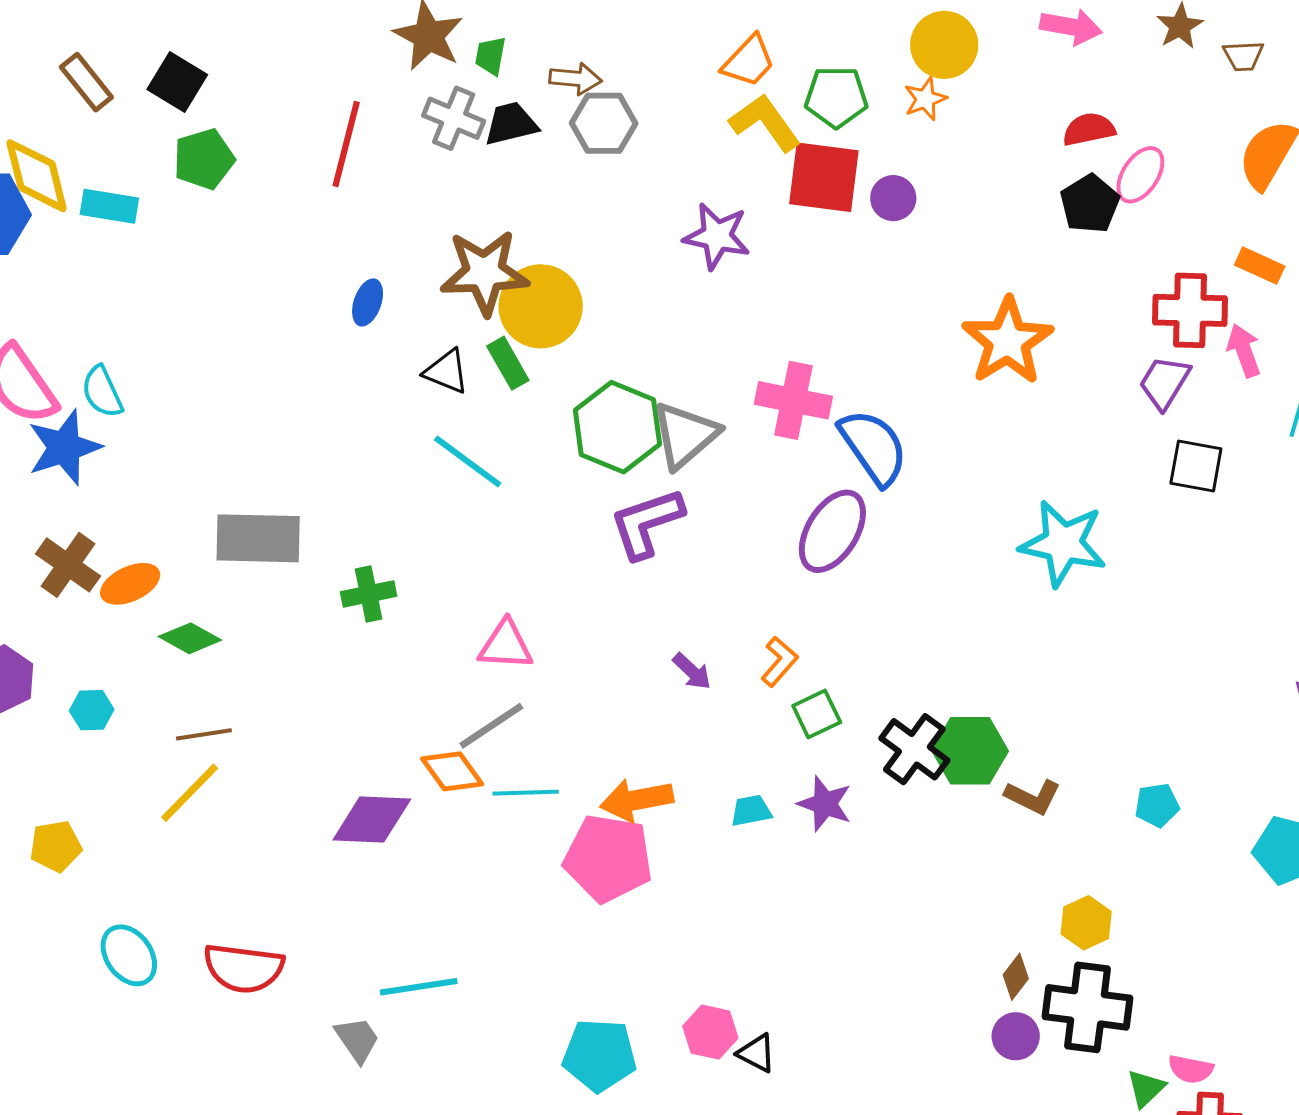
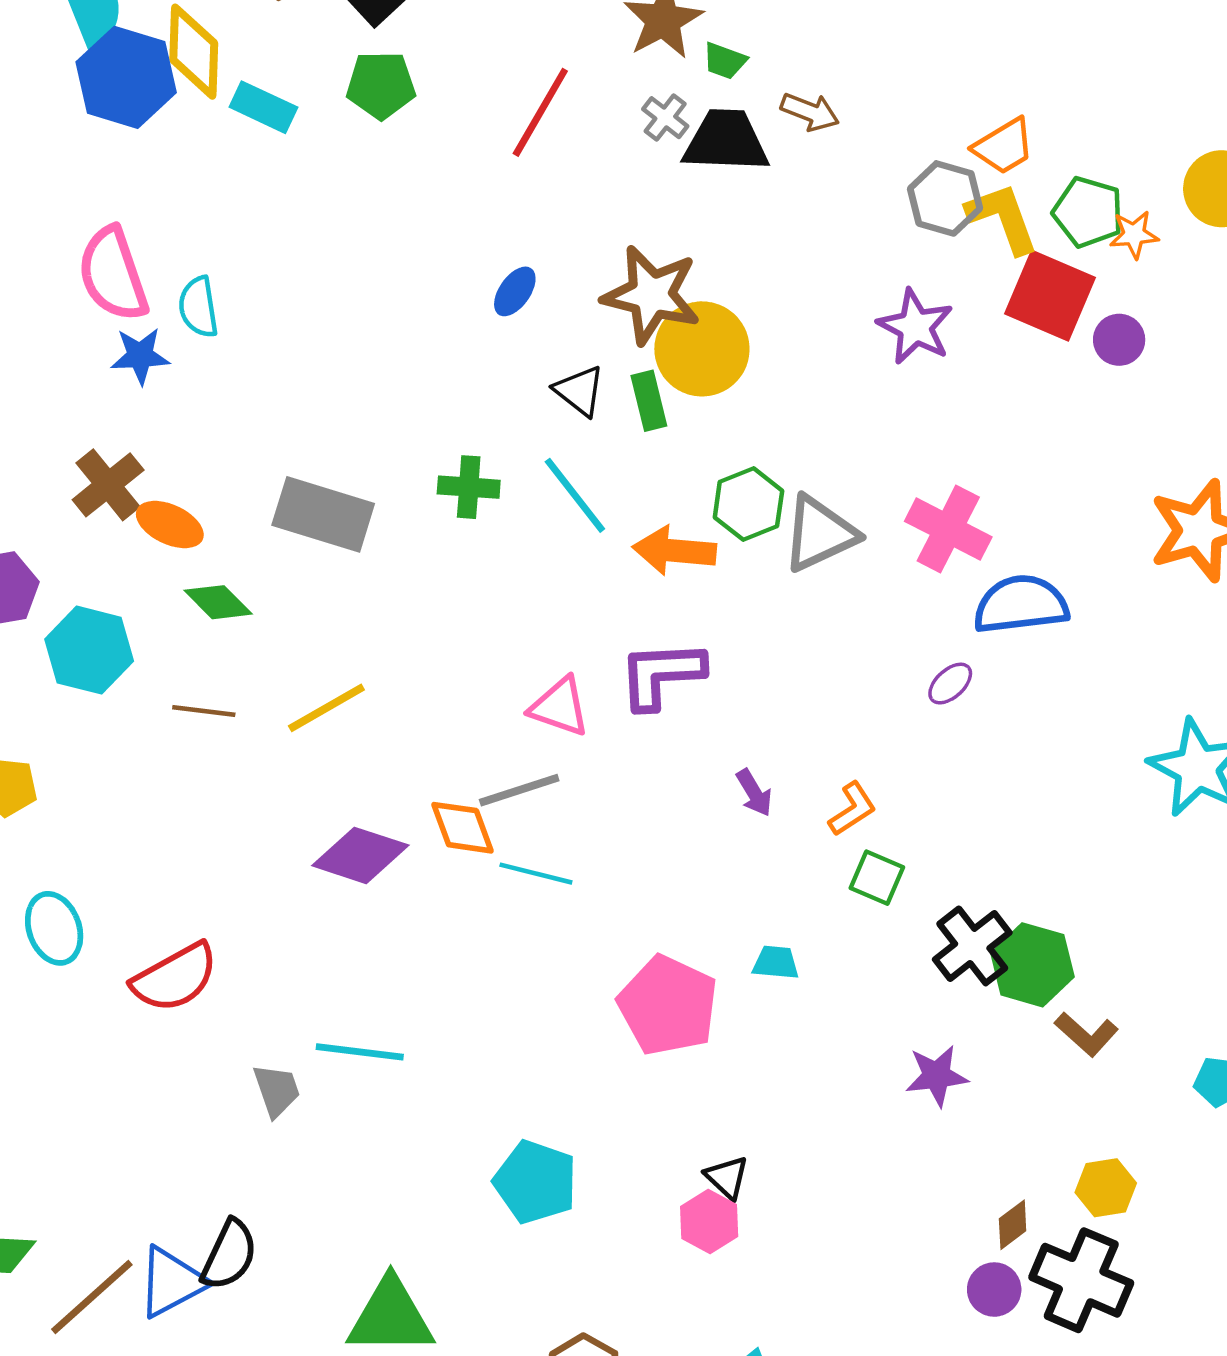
green trapezoid: (491, 56) -> (725, 61), turned -96
orange star: (925, 99) -> (1134, 235), moved
gray cross: (454, 118) -> (665, 118), size x0.7
gray hexagon: (604, 123) -> (945, 198), moved
black trapezoid: (511, 124) -> (726, 141), size x1.4
green hexagon: (617, 427) -> (748, 504), size x0.7
blue star: (64, 447) -> (140, 356), size x0.7
blue semicircle: (873, 447) -> (1021, 604), turned -78
purple L-shape: (647, 523) -> (661, 674), moved
purple ellipse: (832, 531) -> (950, 684), size x0.5
orange ellipse: (130, 584) -> (170, 524), turned 34
green cross: (369, 594) -> (469, 487), moved
cyan hexagon: (92, 710) -> (89, 650), size x1.8
green square: (817, 714) -> (877, 878), turned 33
yellow line: (190, 793) -> (326, 708), moved
orange arrow: (637, 800) -> (674, 551), moved
purple star: (825, 804) -> (937, 1076), moved, turned 30
pink pentagon: (608, 858) -> (668, 1005), moved
red semicircle: (244, 968) -> (175, 978), turned -52
pink hexagon: (710, 1032) -> (709, 1222), moved
black triangle: (757, 1053) -> (727, 1177), moved

